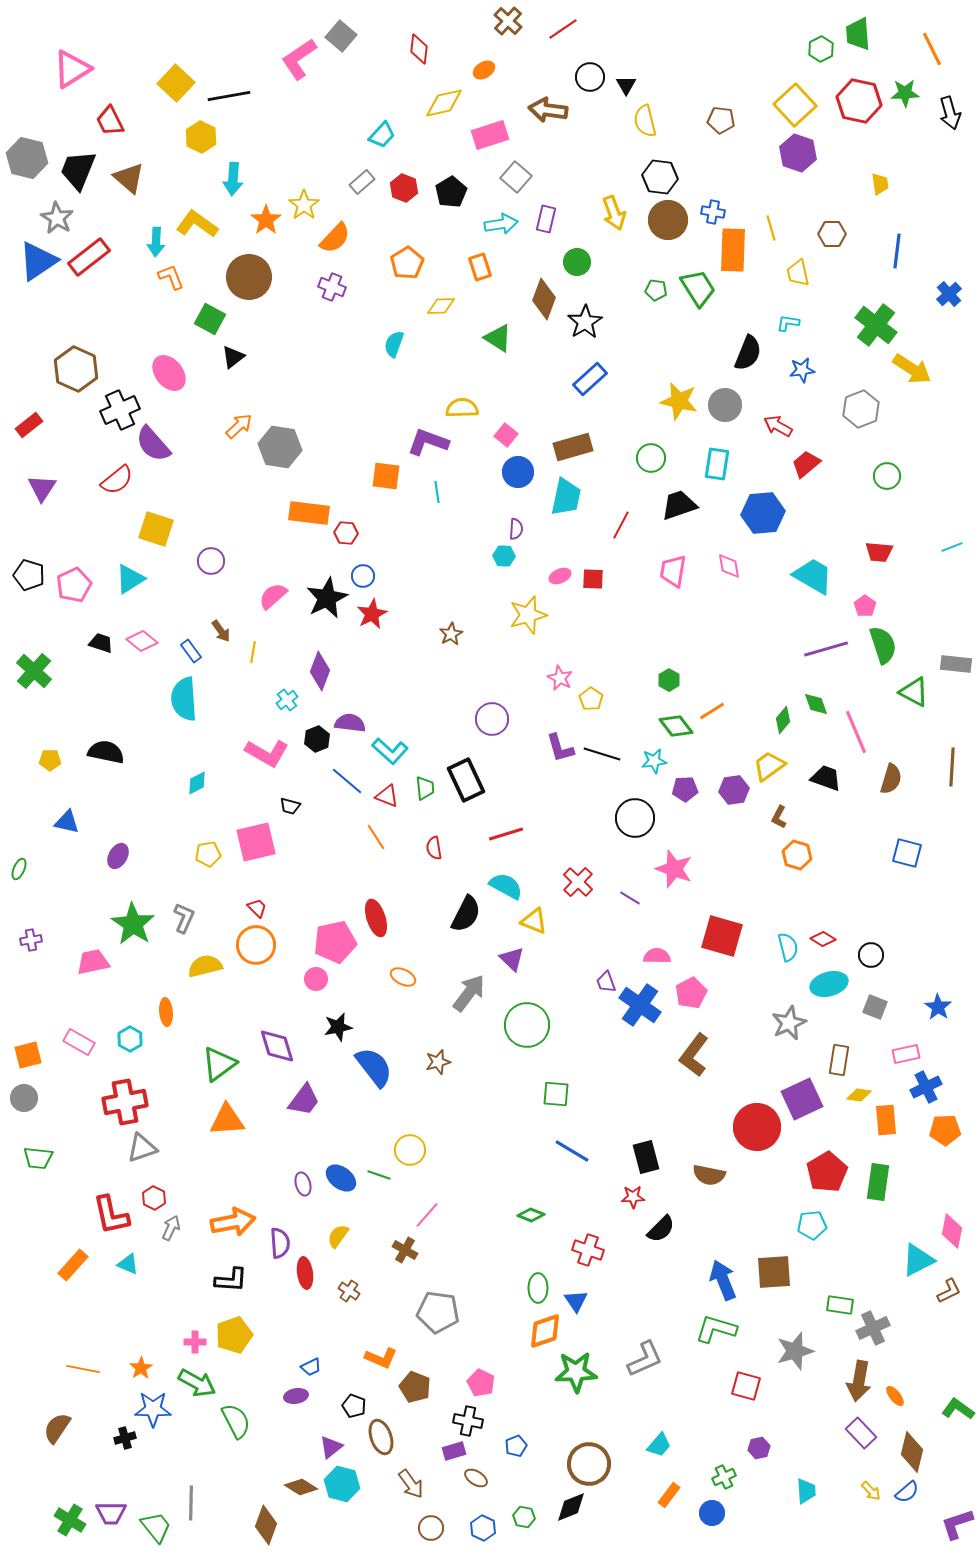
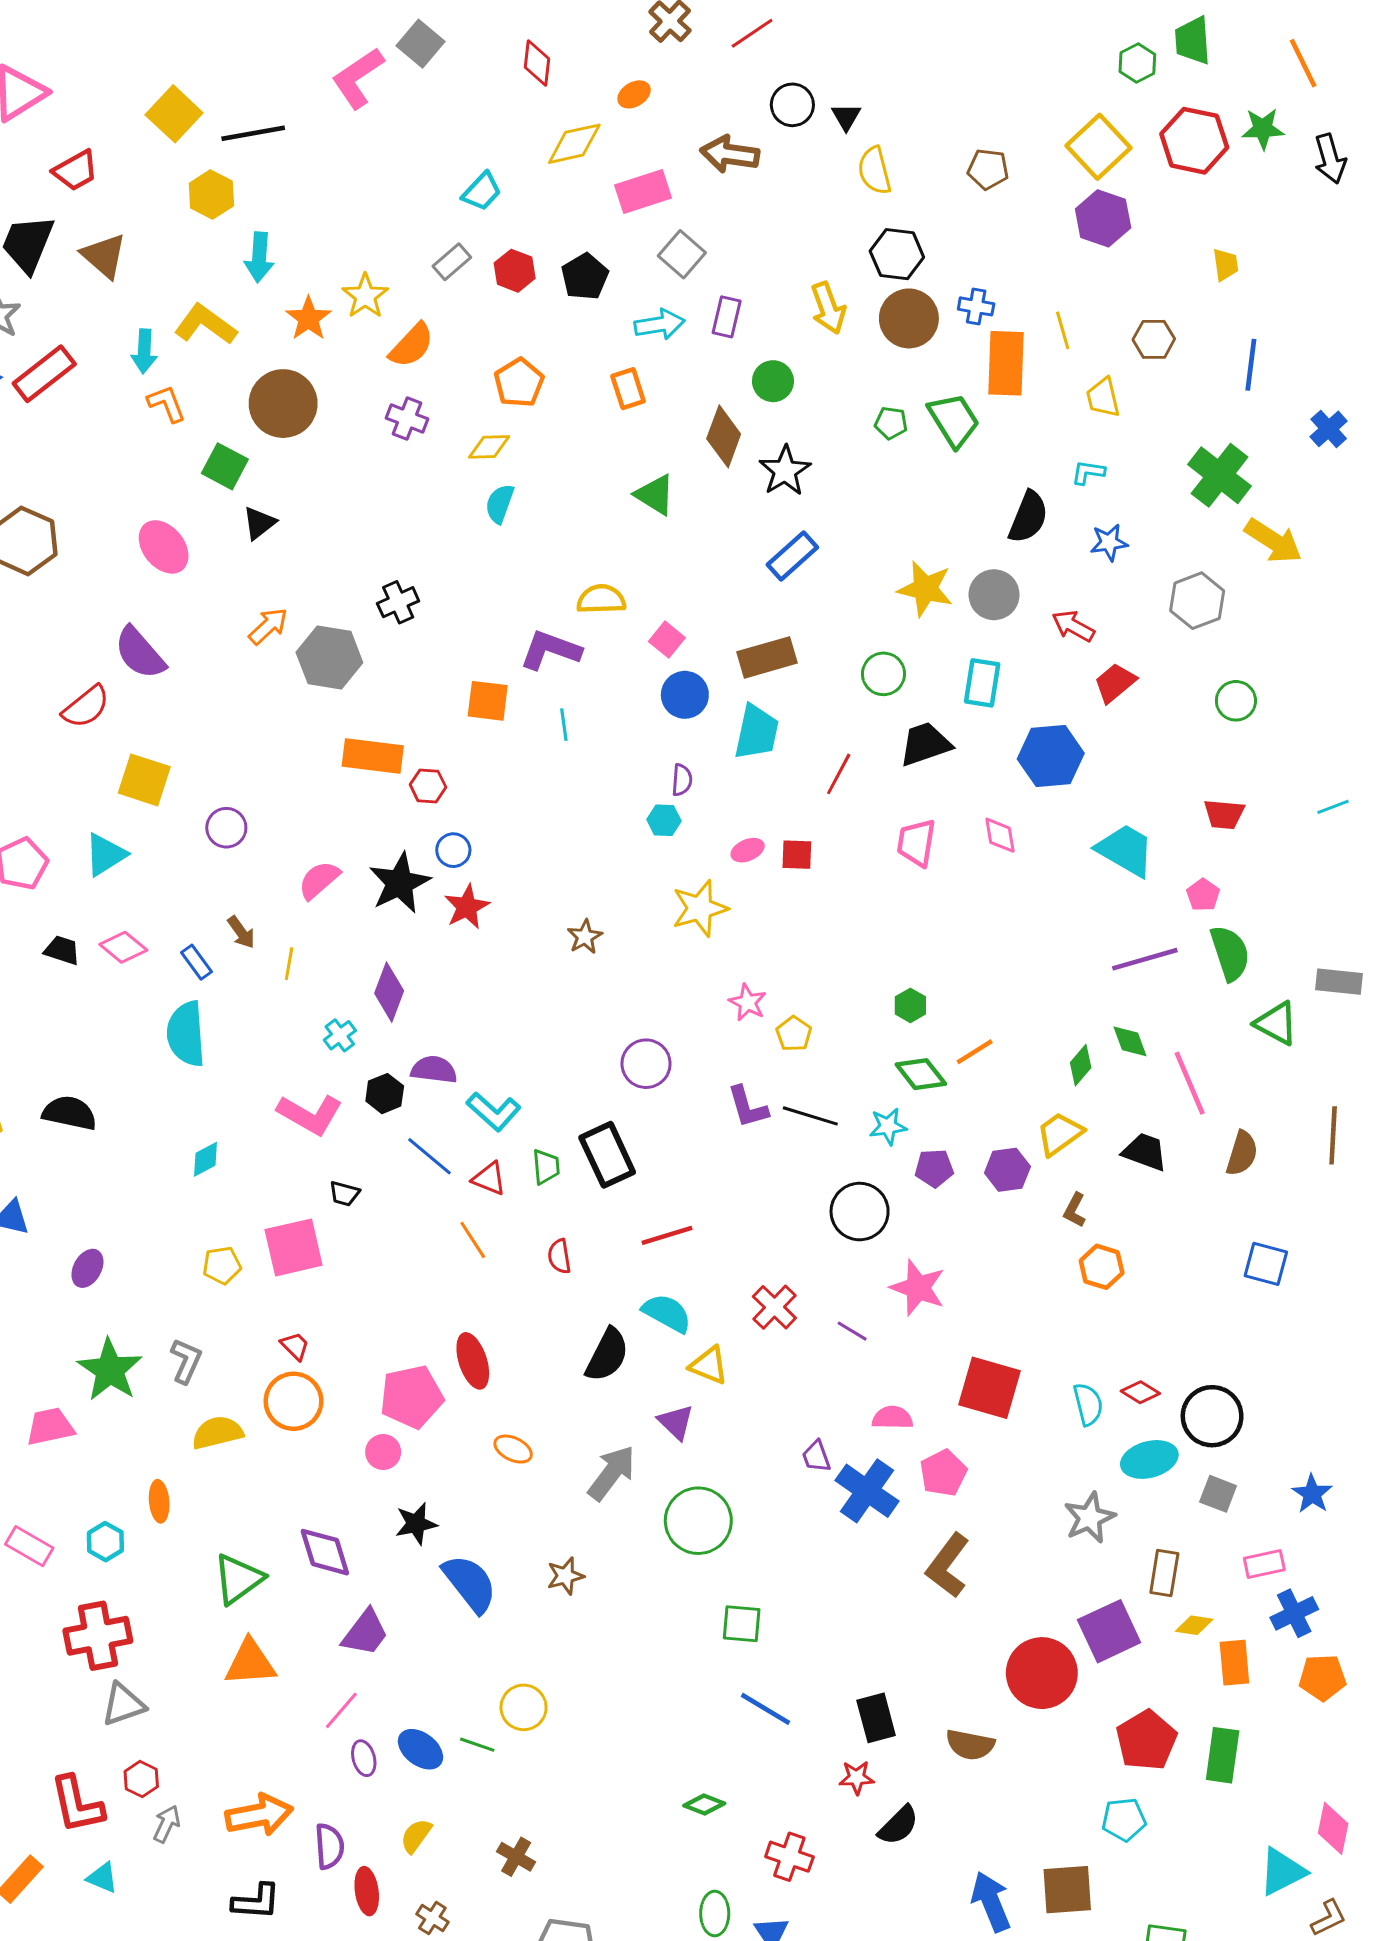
red trapezoid: (110, 121) -> (76, 171), turned -92
yellow diamond: (441, 306) -> (489, 447), moved
black cross: (120, 410) -> (398, 602), moved, size x0.7
black circle: (871, 955) -> (1212, 1416), size x1.6
pink line: (427, 1215) -> (341, 1710), moved

